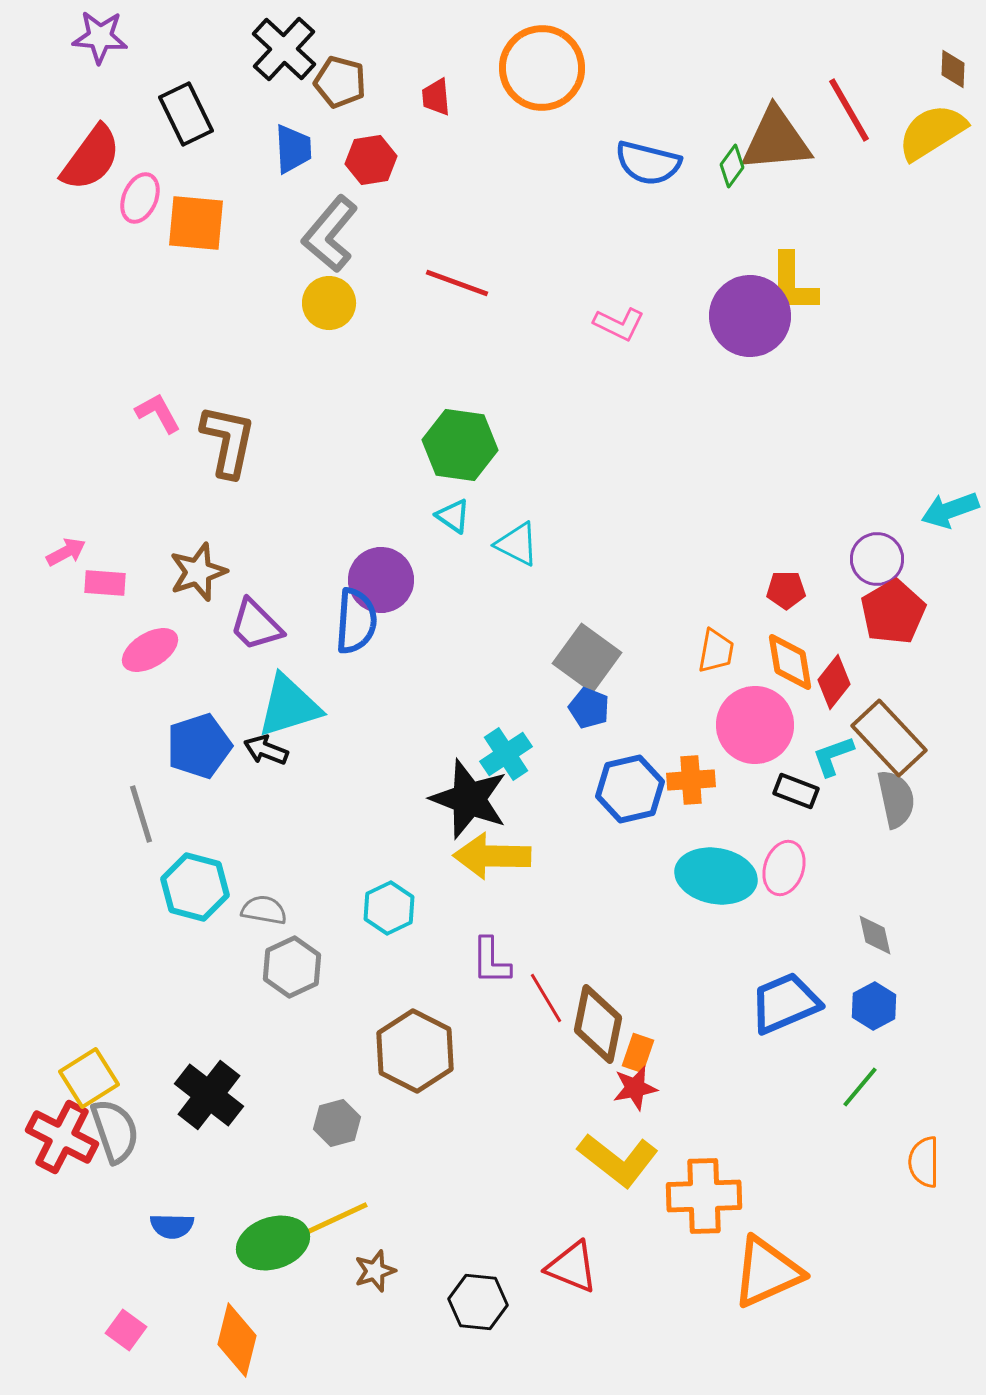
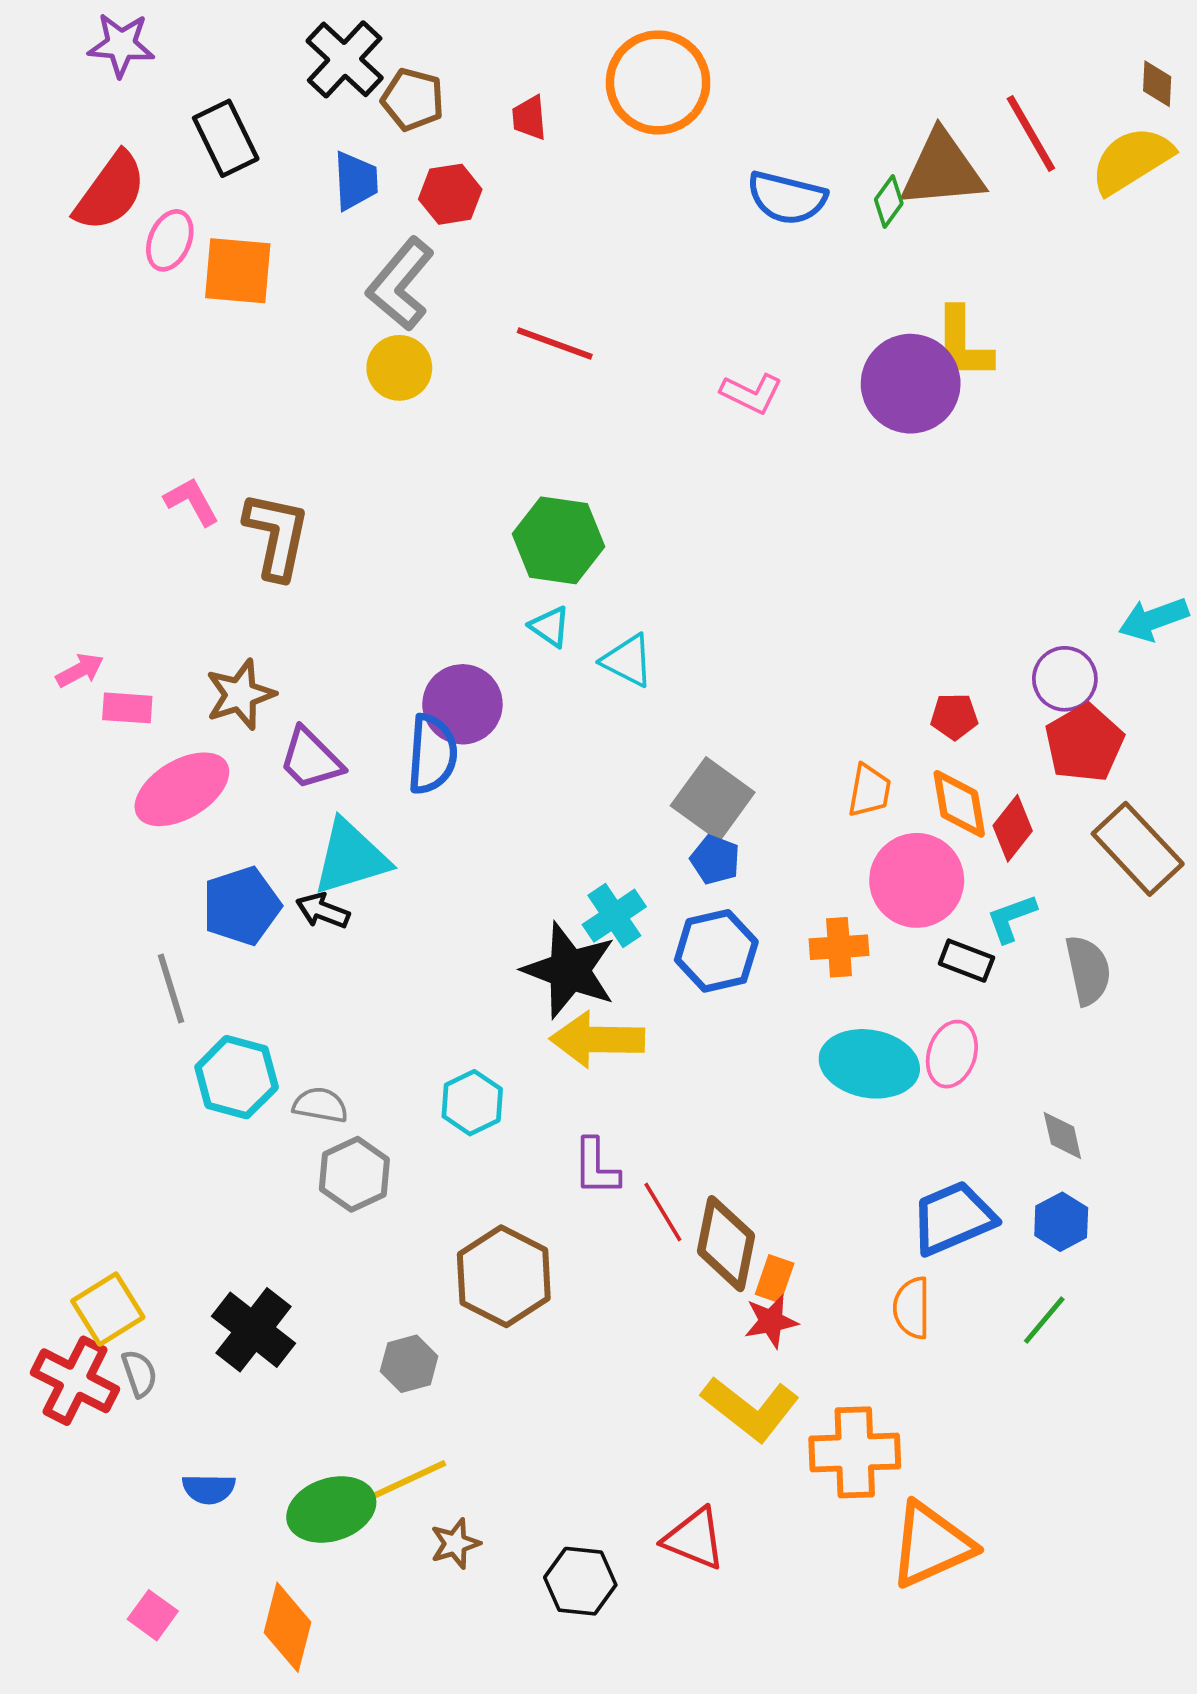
pink ellipse: (150, 650) -> (182, 789), size x1.4
brown rectangle: (889, 738) -> (1138, 849), moved
blue hexagon: (630, 789) -> (716, 951), moved
gray semicircle: (115, 1131) -> (139, 1373), size x0.6
orange semicircle: (924, 1162) -> (912, 1308), moved

